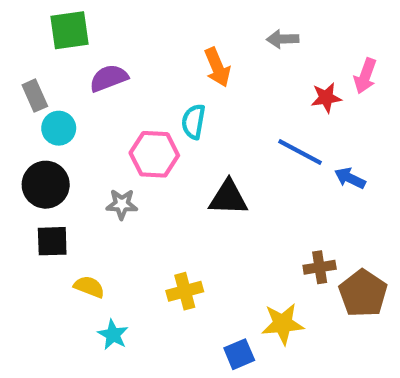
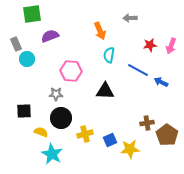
pink arrow: (365, 76) -> (171, 46), moved
cyan semicircle: (193, 122) -> (109, 55), moved
black circle: (46, 185) -> (61, 118), moved
cyan star: (113, 335) -> (52, 154), size x1.5
blue square: (239, 354) -> (110, 140), moved

